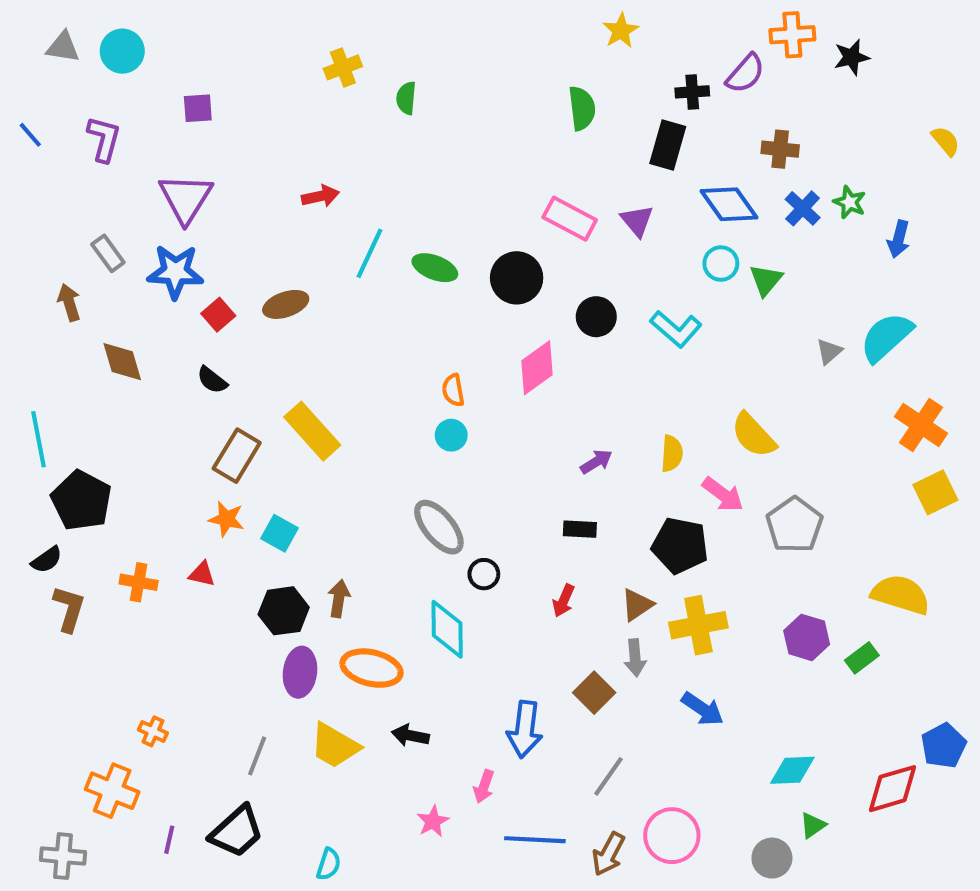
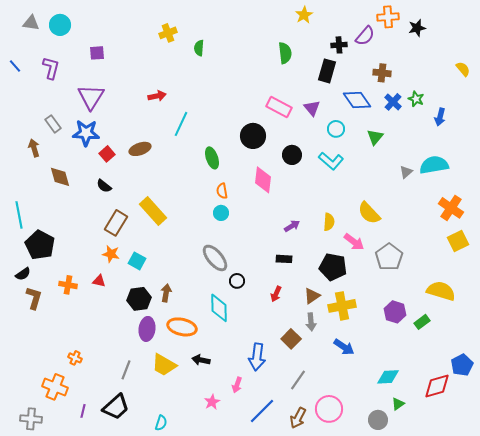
cyan circle: (721, 264) -> (336, 129), moved
green ellipse: (435, 268) -> (212, 158), moved, turned 50
cyan semicircle: (886, 337) -> (434, 165), turned 32
pink diamond: (537, 368) -> (263, 180), turned -48
blue line: (535, 840) -> (262, 411), turned -48

